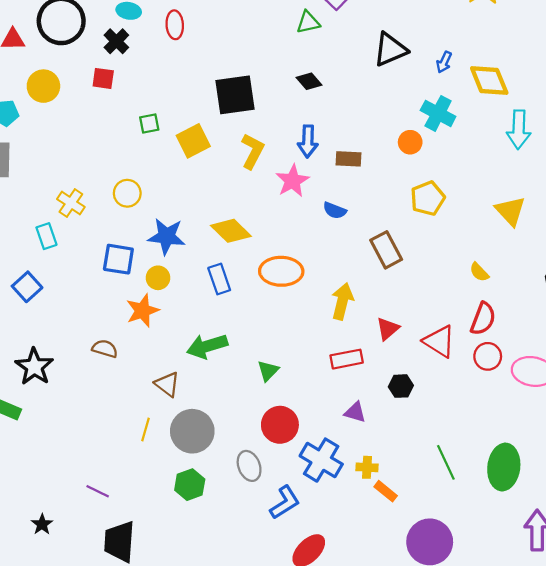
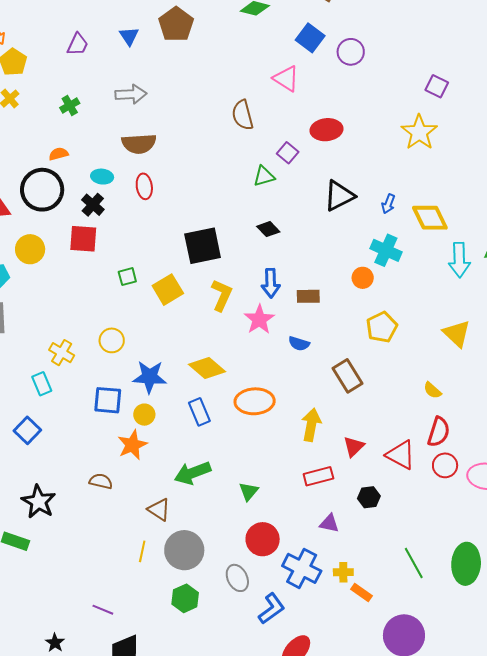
red square: (103, 78) -> (83, 239), size x1.4

